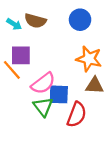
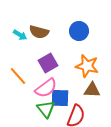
purple square: (21, 55) -> (48, 63), moved, turned -30

